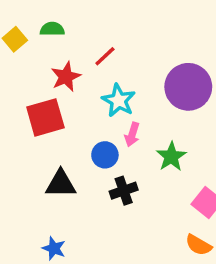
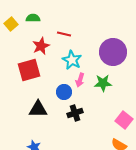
red line: (105, 56) -> (64, 34), turned 56
green star: (171, 157) -> (103, 83), moved, turned 30

